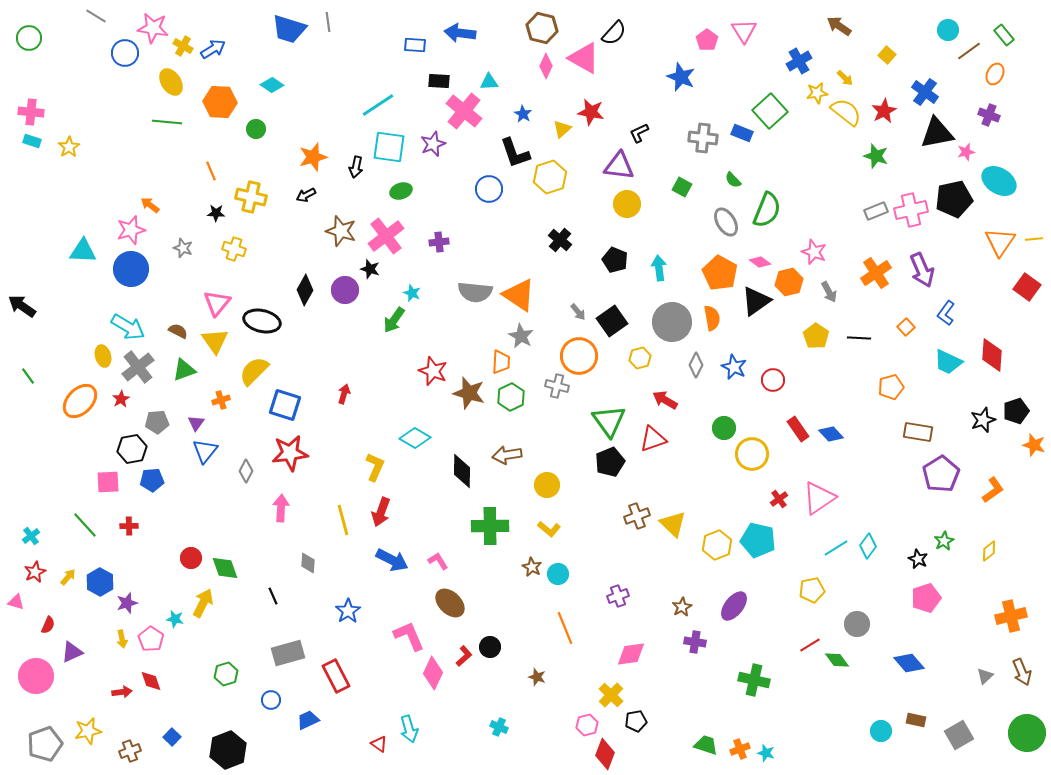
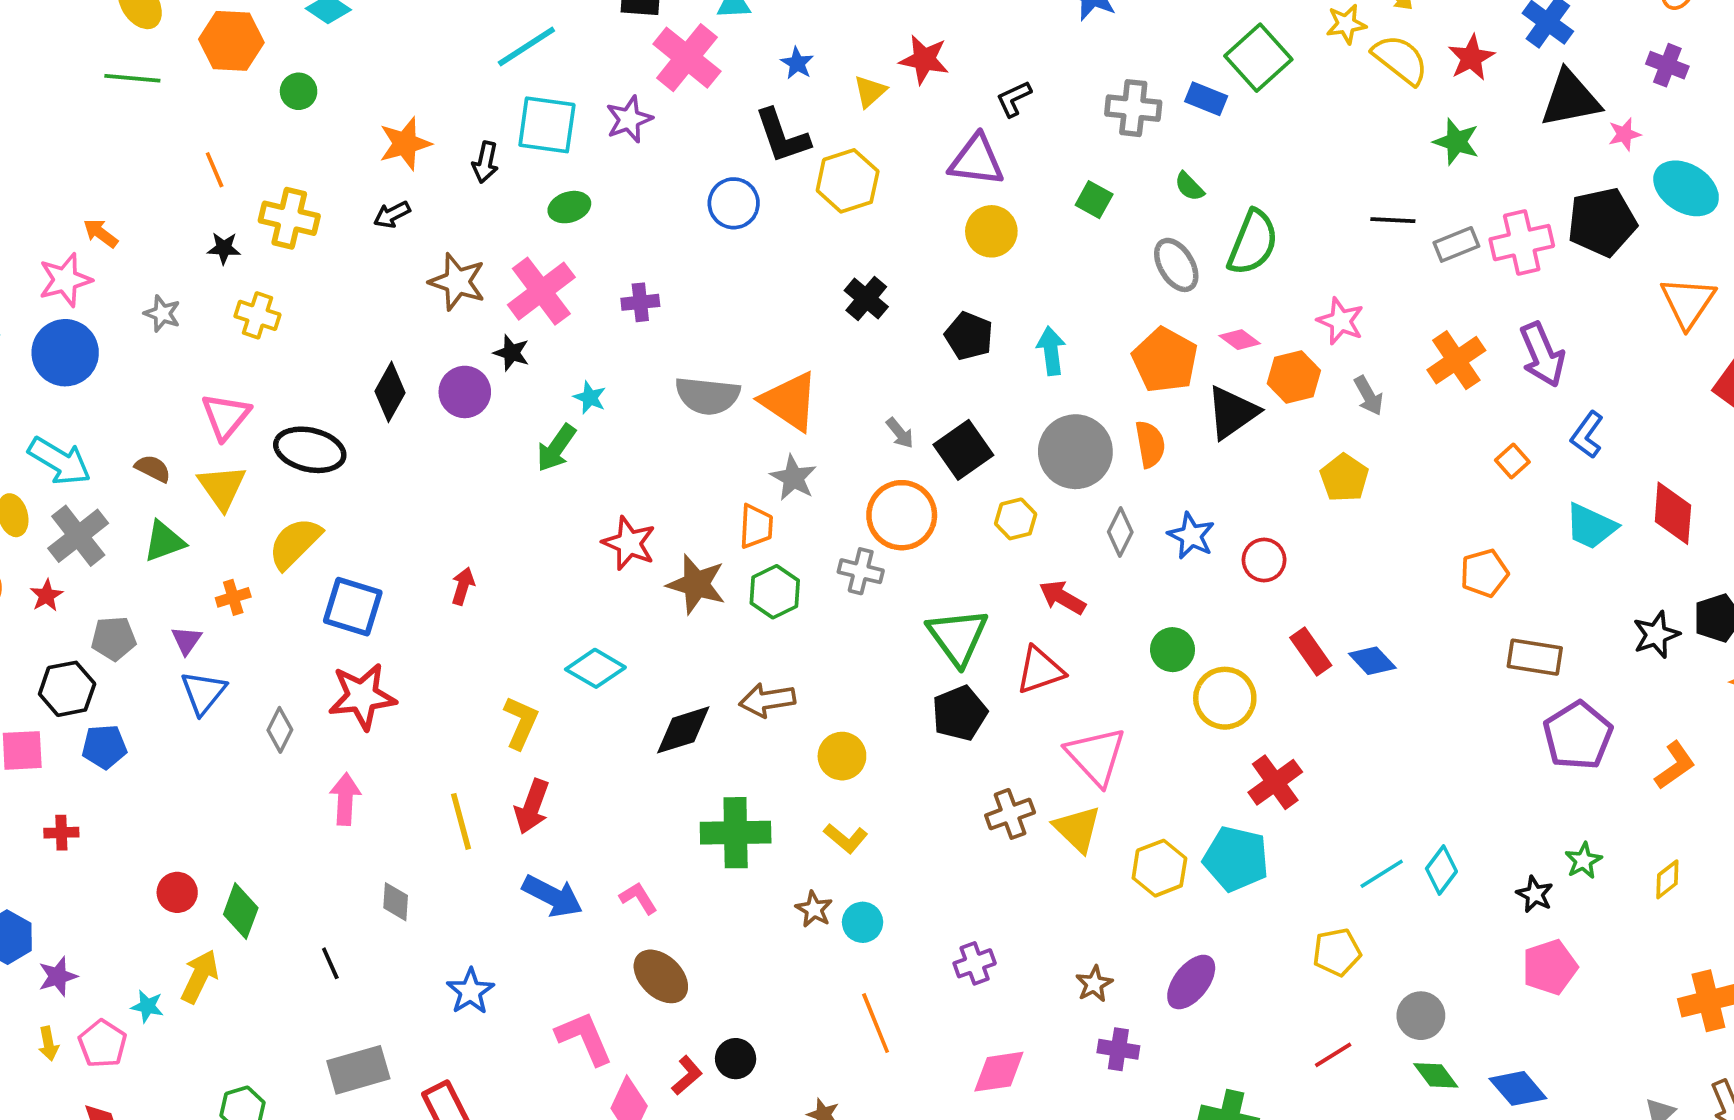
black line: (859, 338) -> (1393, 220), moved
black diamond: (462, 471) -> (683, 730), turned 72
pink triangle: (819, 498) -> (1096, 756), moved, turned -39
red cross: (779, 499) -> (1275, 782), size x1.6
green diamond: (225, 568) -> (241, 911), turned 40
green diamond: (837, 660) -> (1436, 1075), moved

